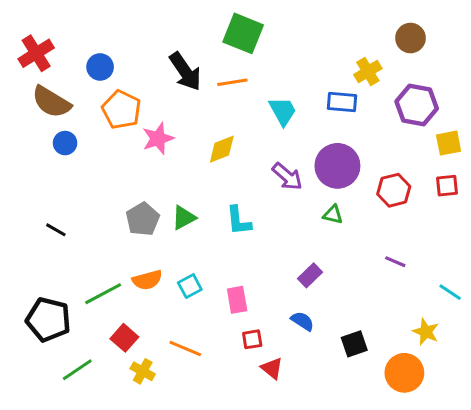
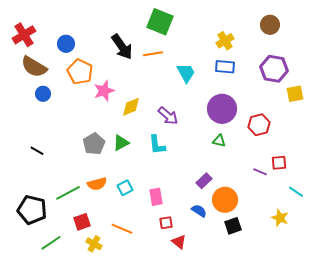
yellow cross: (368, 72) -> (225, 41), moved
yellow diamond: (222, 149) -> (131, 107), moved
purple arrow: (287, 177) -> (168, 116), moved
red square: (447, 186) -> (279, 163), moved
red square: (124, 338) -> (82, 222), turned 30
orange circle: (404, 373) -> (225, 200), moved

